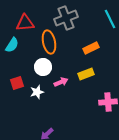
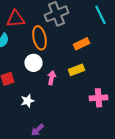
pink arrow: (61, 82) -> (52, 78), turned -56
white star: (37, 92) -> (28, 101), moved

